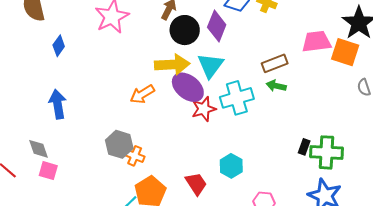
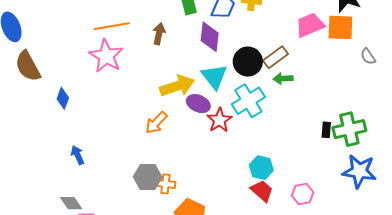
black circle: (185, 30) -> (248, 62), moved
purple ellipse: (188, 87) -> (198, 104), size x0.7
blue arrow: (58, 104) -> (78, 155), size x0.7
red trapezoid: (196, 184) -> (262, 191), moved

